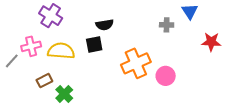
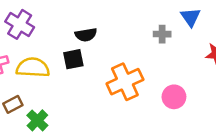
pink circle: (166, 76) -> (174, 97), moved

